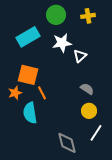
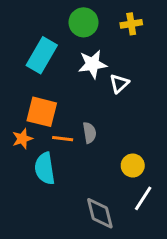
cyan rectangle: (28, 37) -> (42, 55), turned -30
gray semicircle: (87, 89) -> (89, 133), moved, turned 48
orange line: (42, 93) -> (63, 139), turned -56

